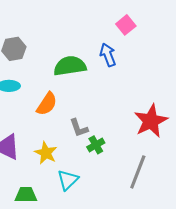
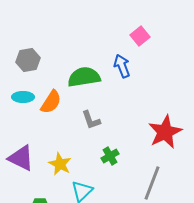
orange semicircle: (47, 104) -> (51, 102), moved
gray L-shape: (79, 128) -> (91, 120), moved

